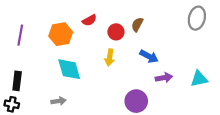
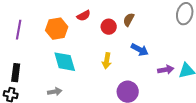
yellow arrow: (110, 57) -> (107, 61), moved
purple arrow: (164, 78) -> (166, 70), moved

